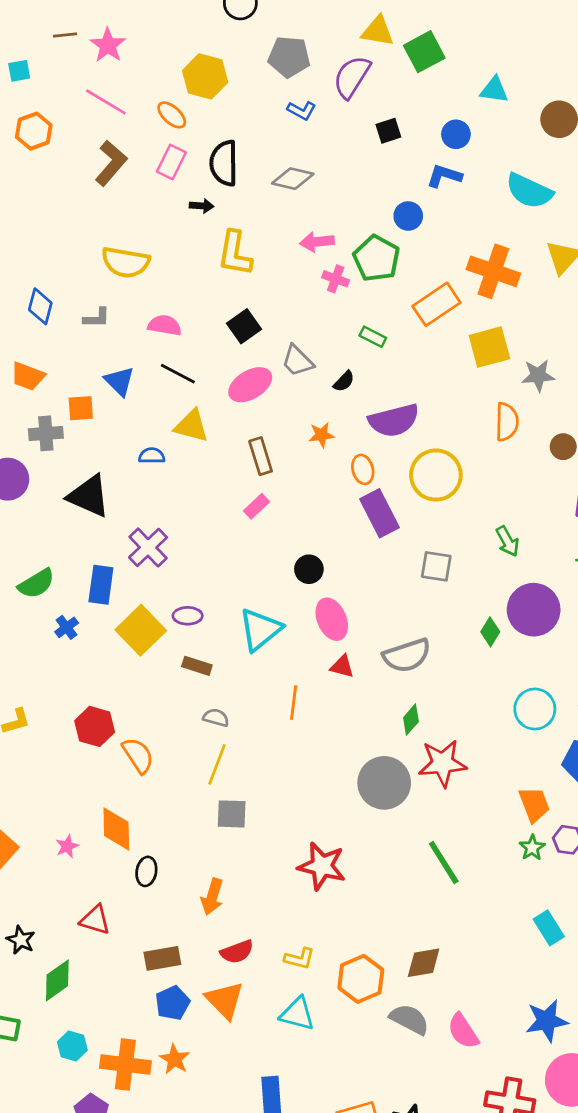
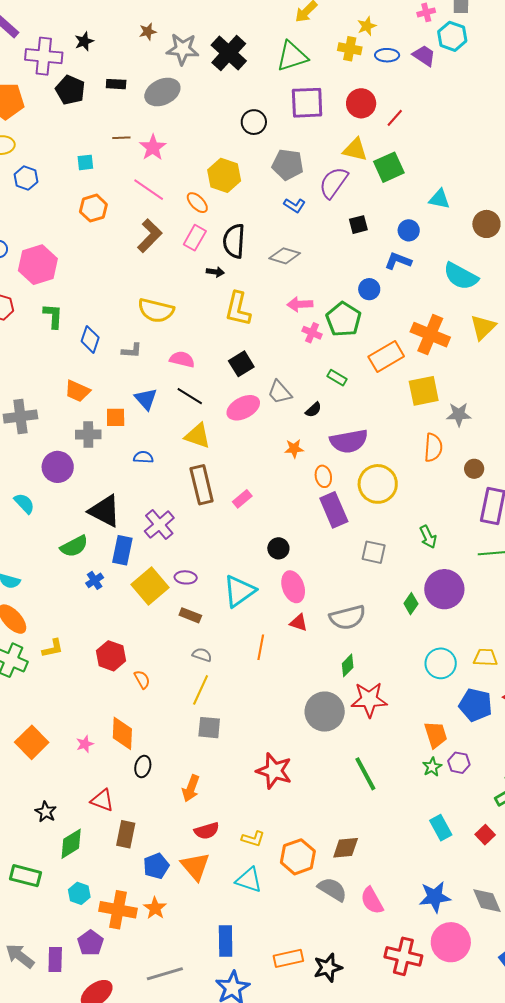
blue semicircle: (152, 456) -> (143, 457), moved
brown rectangle: (261, 456) -> (202, 485), moved, size x1.4
black triangle: (89, 496) -> (105, 511), moved
orange semicircle: (138, 755) -> (142, 679), size x0.7
brown rectangle: (162, 958) -> (126, 834), moved, turned -72

